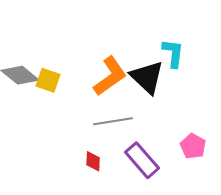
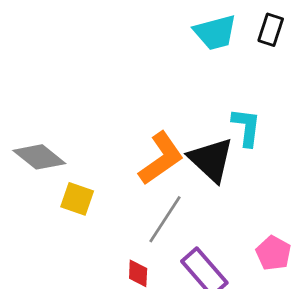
yellow square: (48, 80) -> (77, 199), moved
gray line: (113, 121) -> (165, 219), turned -48

